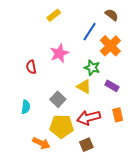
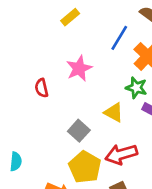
green star: (92, 68) -> (136, 88), moved
cyan semicircle: (26, 107) -> (16, 162), moved
yellow pentagon: (62, 126) -> (85, 167), turned 30

